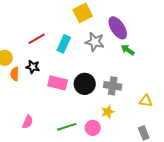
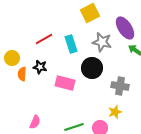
cyan rectangle: (64, 44) -> (71, 44), turned -42
black circle: (85, 84) -> (92, 68), moved

